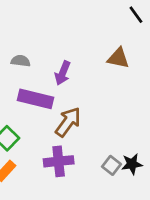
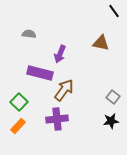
gray semicircle: (21, 61) -> (29, 34), moved
gray square: (112, 165) -> (113, 97), moved

